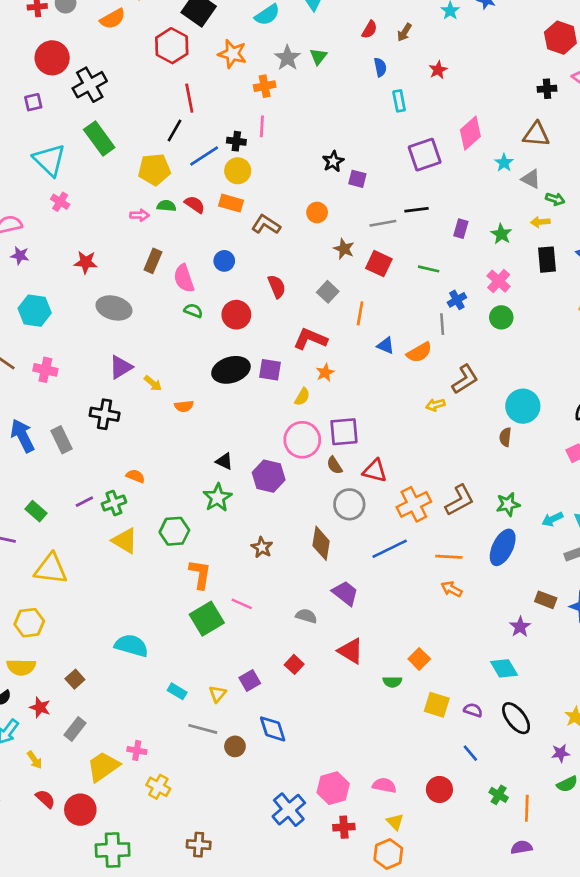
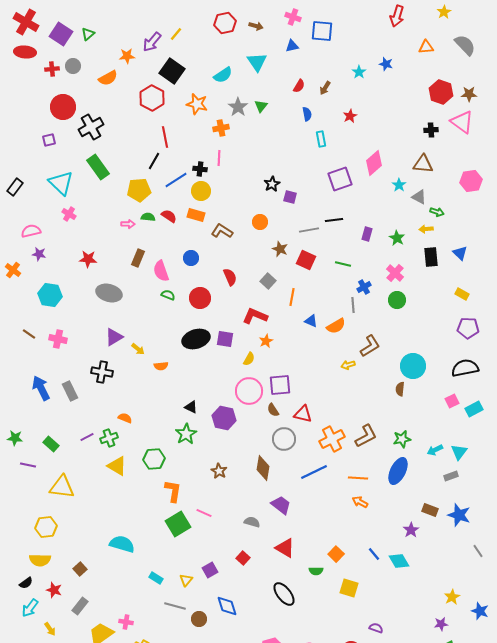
purple semicircle: (473, 710) -> (376, 628), moved
black ellipse: (516, 718) -> (284, 594), moved
blue line: (470, 753) -> (374, 554), moved

